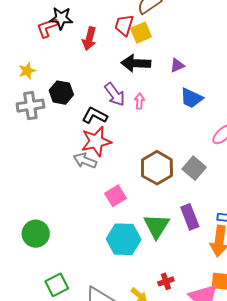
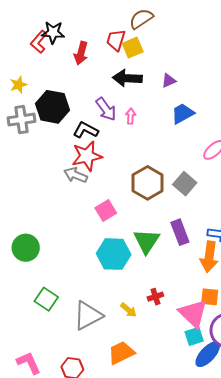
red L-shape: (47, 28) -> (39, 42), turned -30
black hexagon: (61, 93) -> (53, 107), size x1.4
blue trapezoid: (191, 98) -> (183, 114), turned 125
green square: (57, 285) -> (46, 299), turned -30

